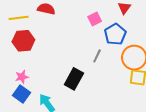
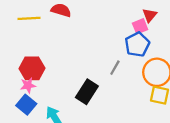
pink square: (95, 19) -> (140, 26), moved
red hexagon: (23, 41) -> (32, 68), moved

